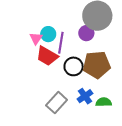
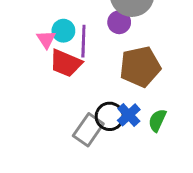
black circle: (74, 66) -> (110, 116), moved
green semicircle: (104, 102) -> (157, 120), turned -56

